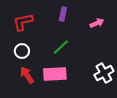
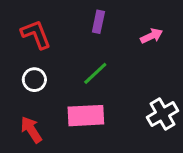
red L-shape: (23, 22) -> (36, 34), turned 80
red arrow: (27, 75) -> (31, 130), moved

